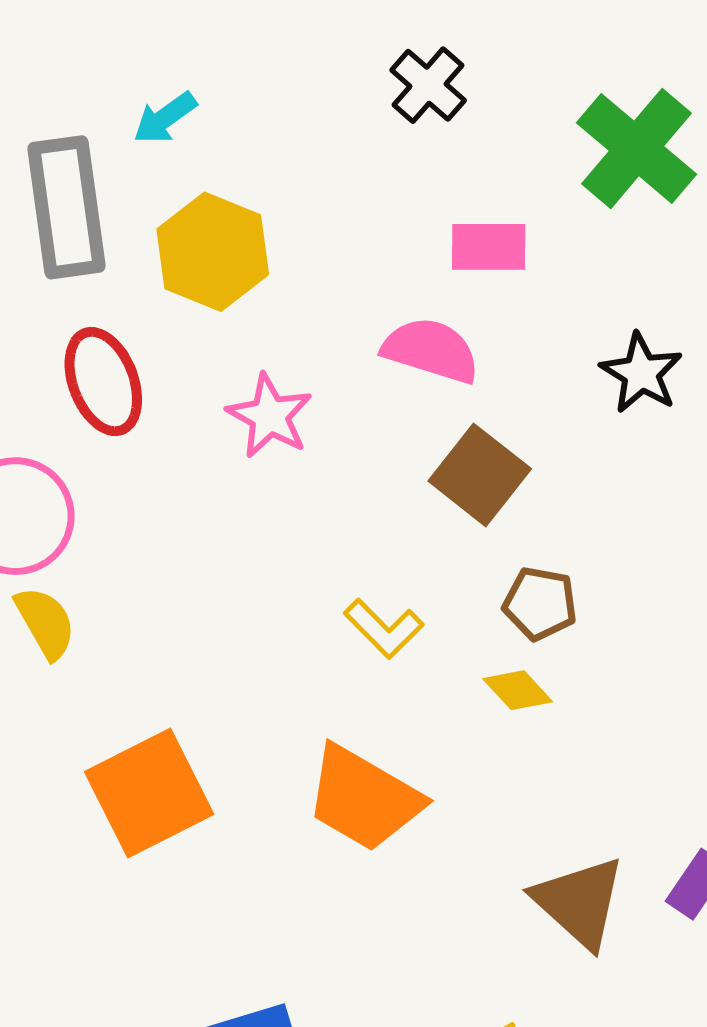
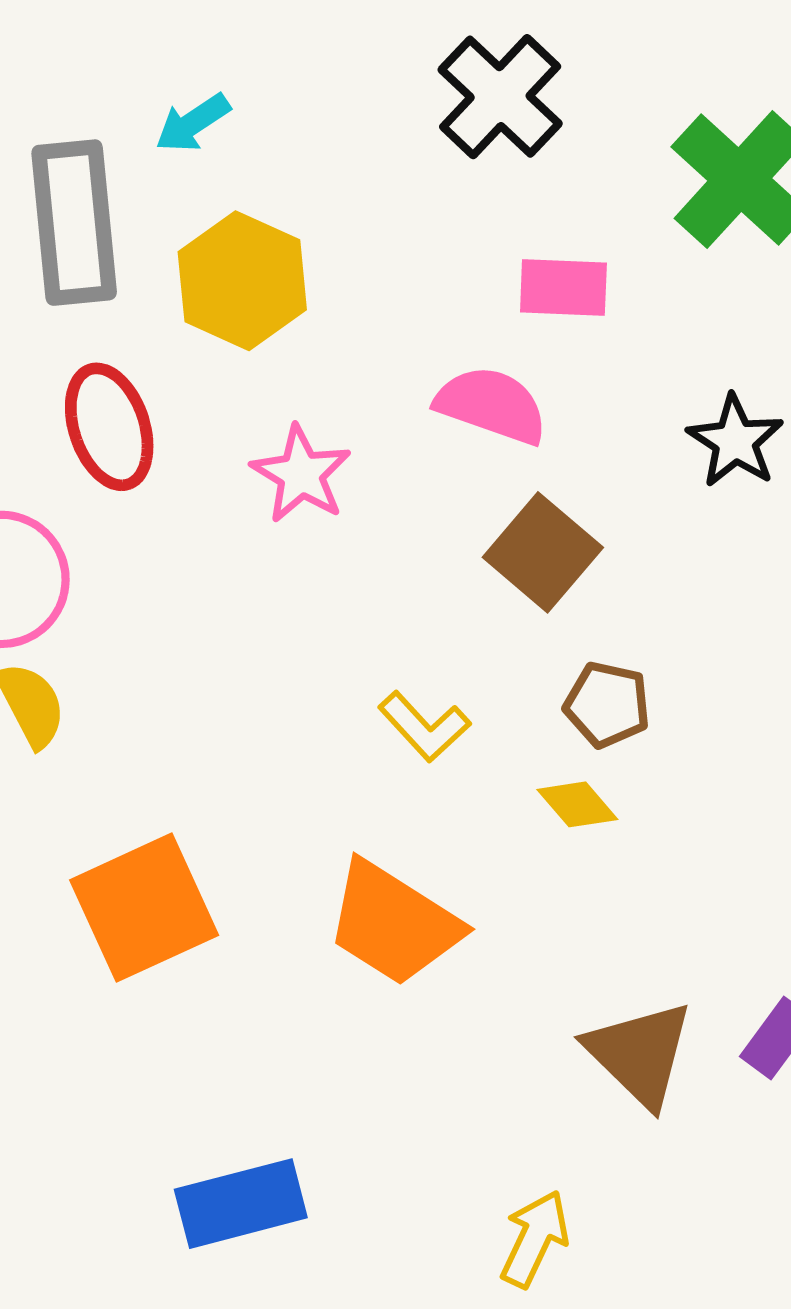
black cross: (428, 85) -> (500, 97), size x1.4

